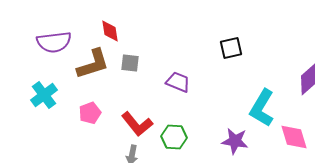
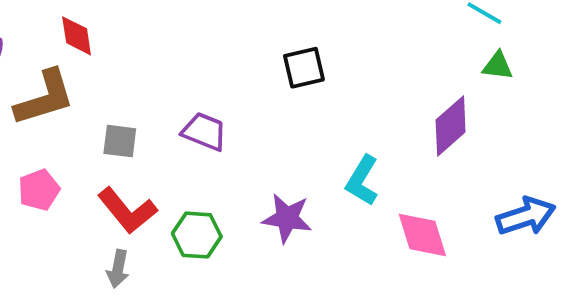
gray square: (130, 63) -> (120, 141), moved
cyan L-shape: (262, 108) -> (362, 181), size x0.7
purple star: (235, 141) -> (287, 218), moved

